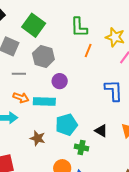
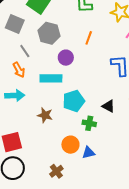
orange line: (88, 51) -> (89, 38), moved
gray line: (19, 74) -> (25, 51), turned 56
orange arrow: (21, 98) -> (19, 70), moved, turned 42

